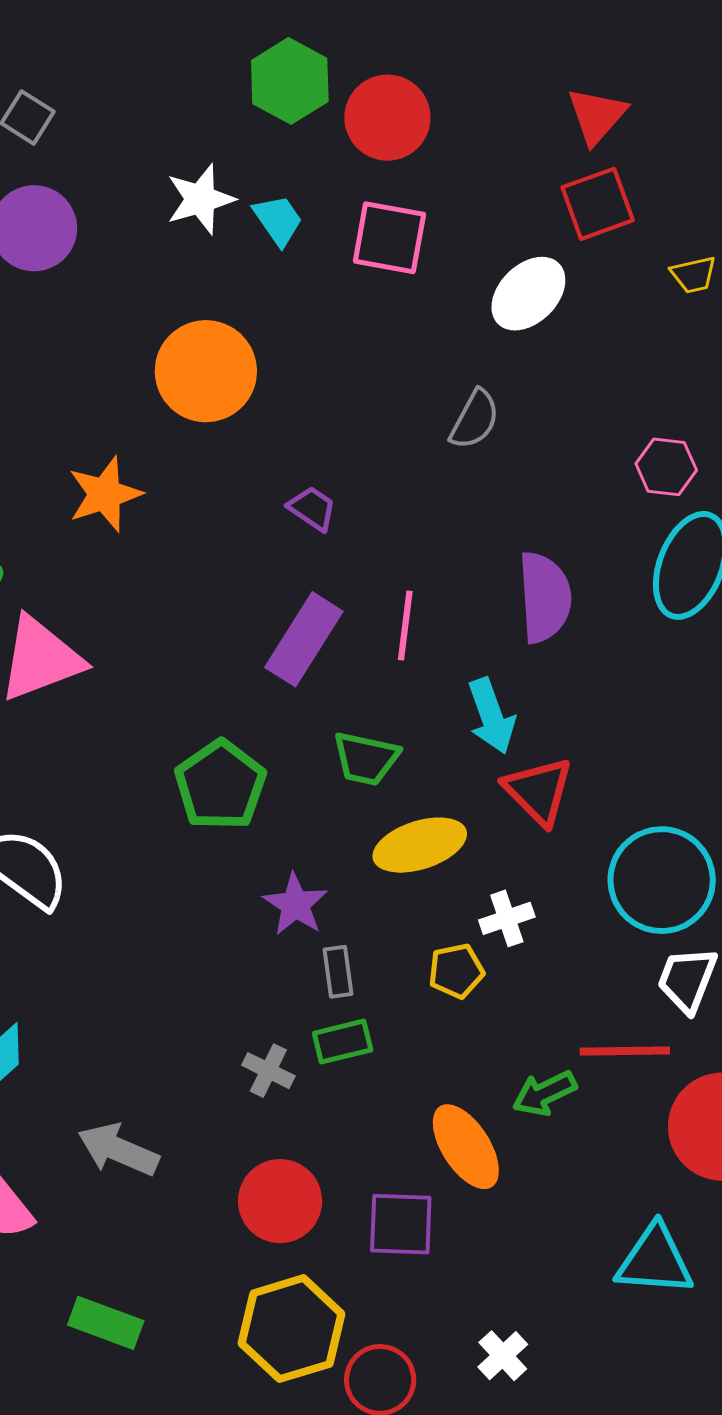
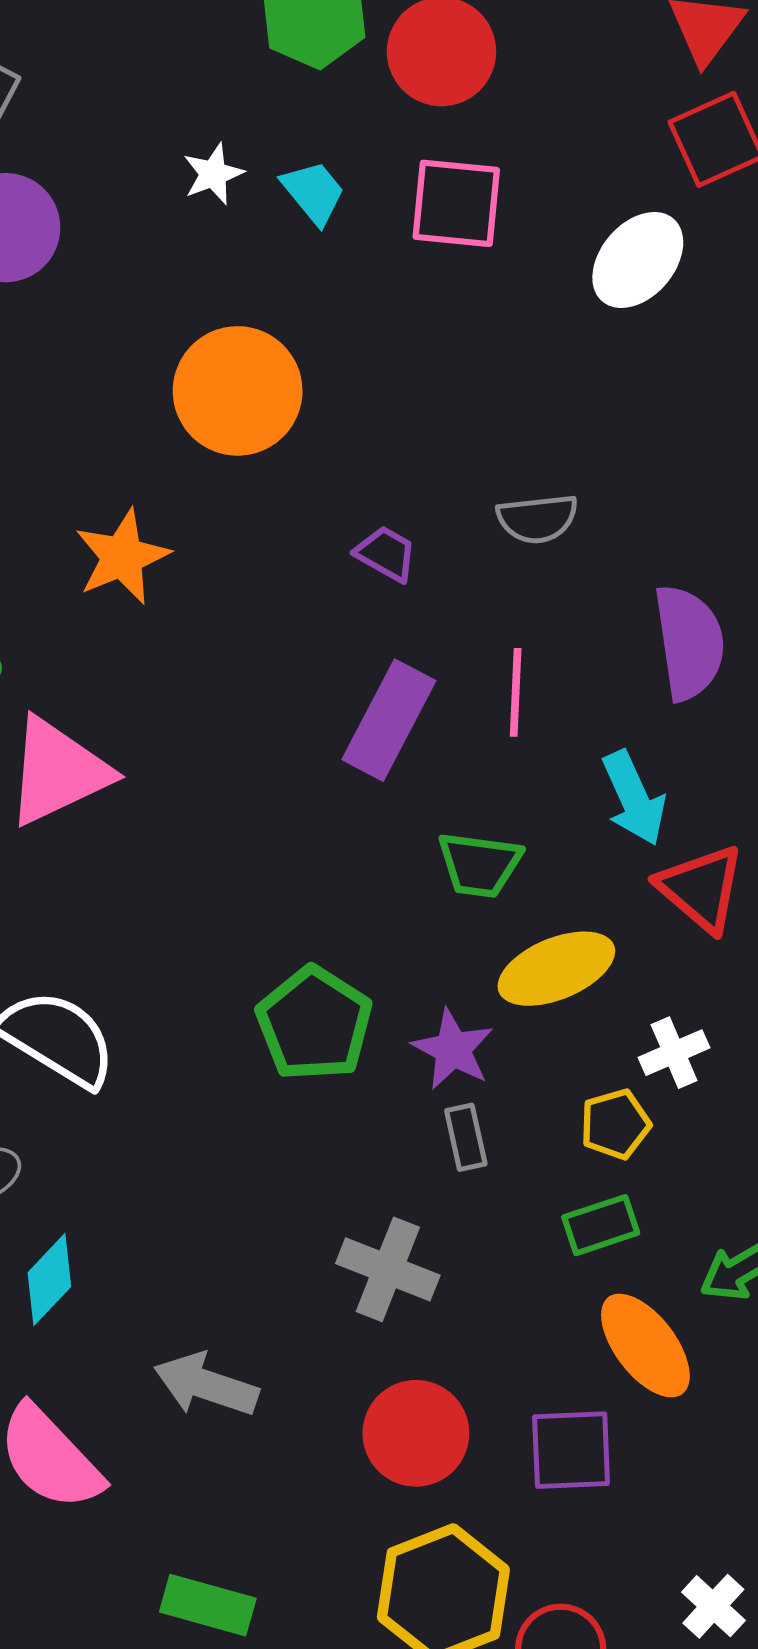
white star: (200, 199) -> (213, 174), size x0.7
gray semicircle: (475, 419) -> (537, 519), moved, turned 60
green pentagon: (220, 785) -> (314, 1024), moved
purple star: (295, 904) -> (453, 1049), moved
green rectangle: (343, 1042) -> (601, 1225), moved
gray cross: (268, 1071) -> (388, 1269), size x1.5

